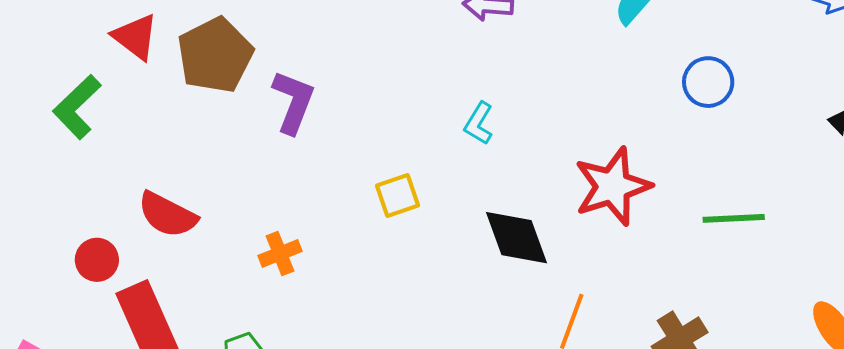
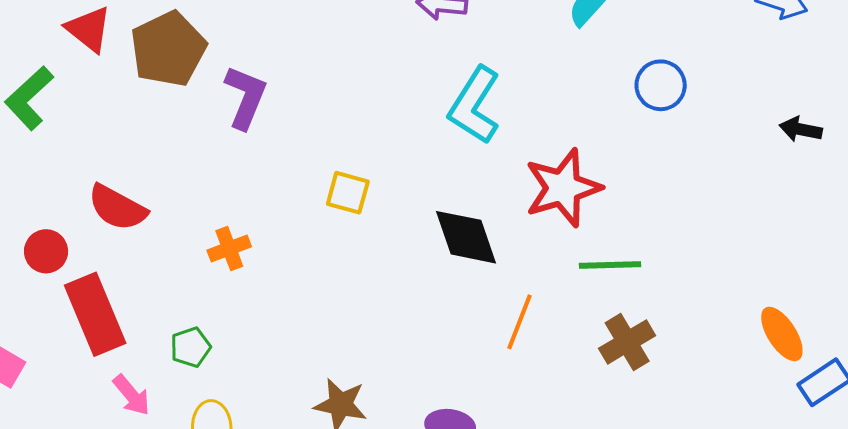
cyan L-shape: (479, 123) -> (474, 105), moved, size x1.8
yellow square: (398, 195) -> (348, 193), turned 33
green line: (734, 218) -> (610, 265), moved

